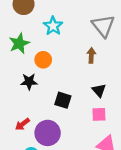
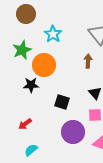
orange circle: (43, 60) -> (44, 65), size x1.5
purple circle: (48, 133) -> (73, 132), moved

